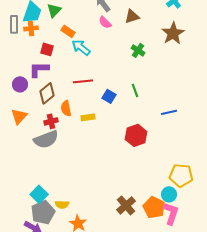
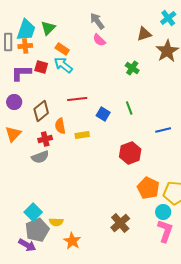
brown triangle: (132, 16) -> (144, 34), moved
cyan arrow: (81, 47) -> (63, 65), moved
purple L-shape: (39, 69) -> (21, 73), moved
gray semicircle: (46, 139) -> (40, 157), size x0.7
orange pentagon: (154, 207) -> (148, 188), moved

